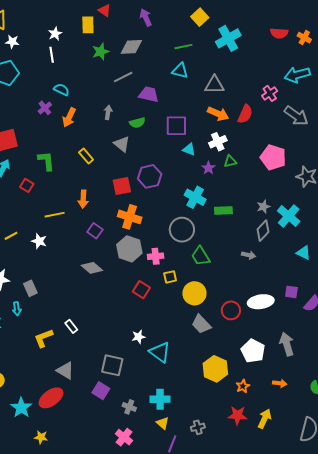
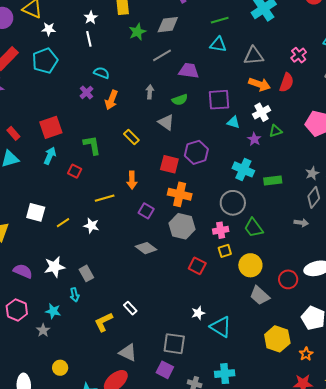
pink cross: (270, 93) -> (299, 55), moved
red square: (122, 186) -> (169, 164), turned 30
pink cross: (156, 256) -> (221, 230), moved

